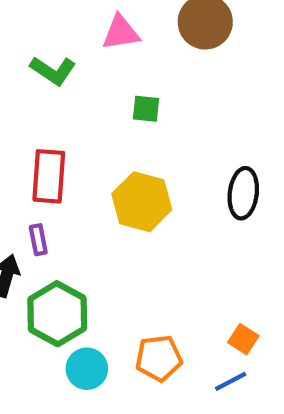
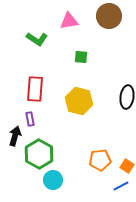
orange pentagon: (159, 358) -> (100, 160), moved

